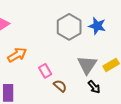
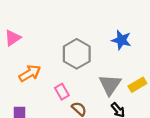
gray hexagon: (69, 27) -> (77, 54), moved

